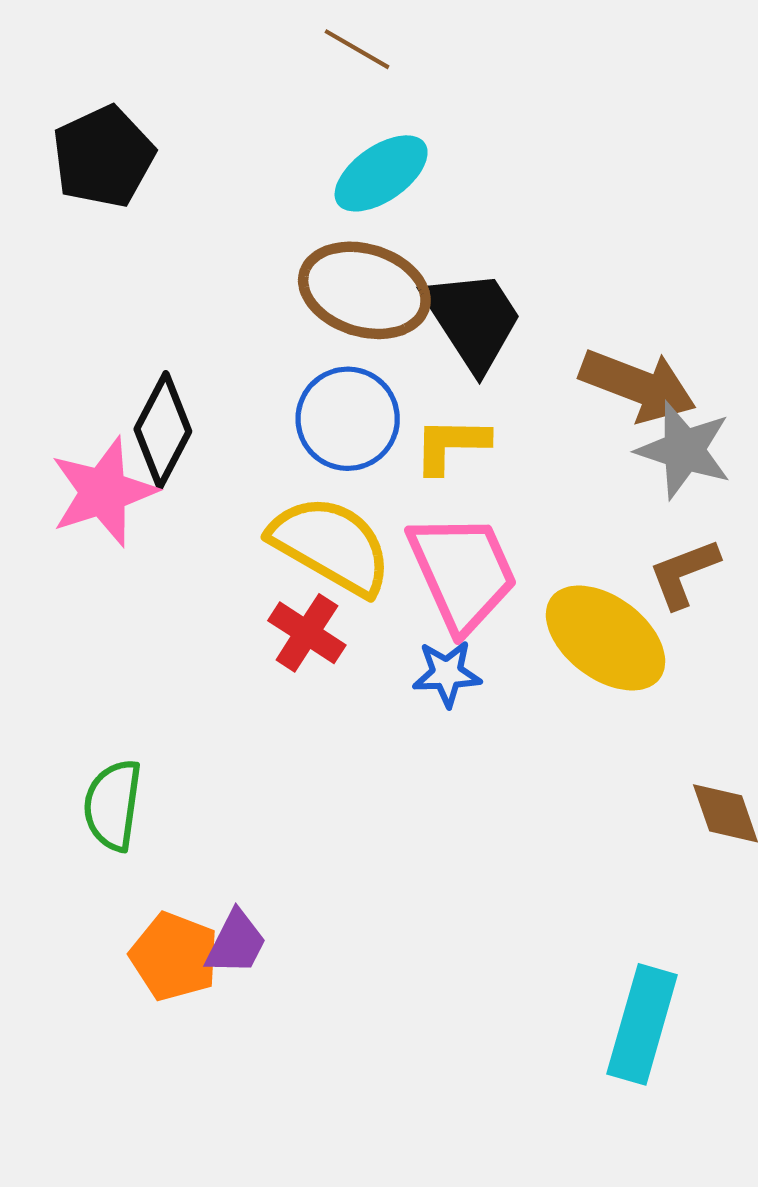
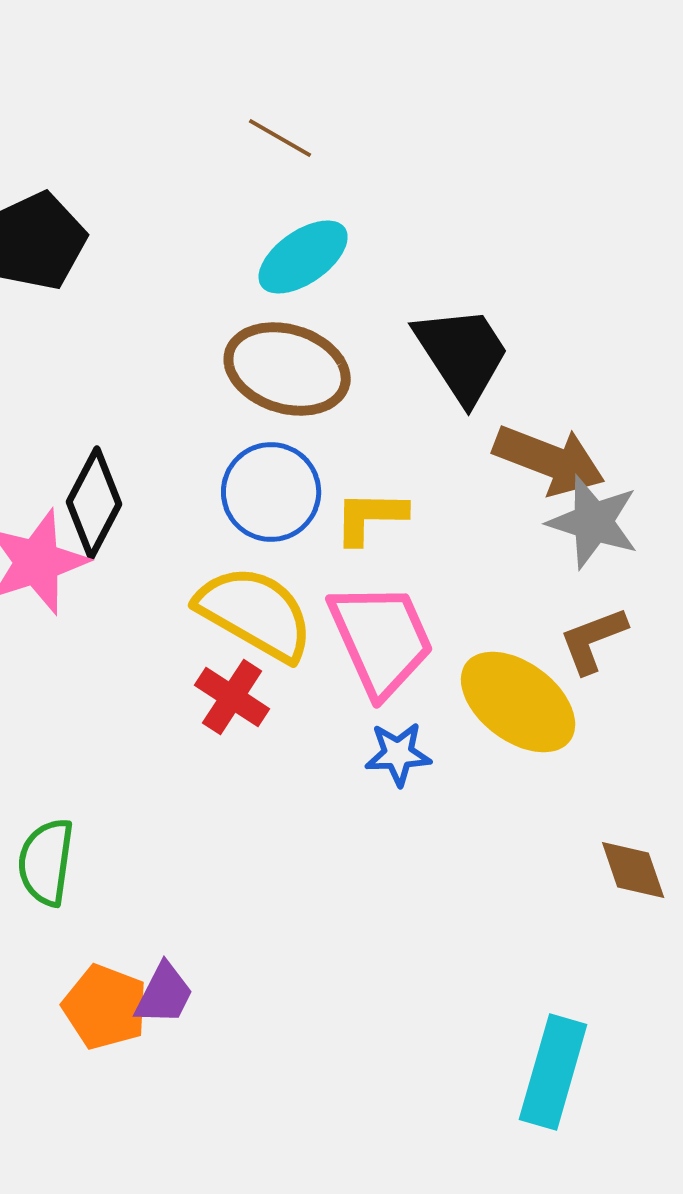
black trapezoid: (473, 320) -> (462, 354), moved
blue star: (447, 674) -> (398, 754), moved

